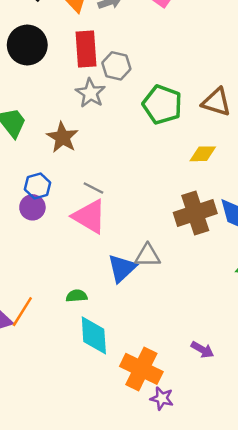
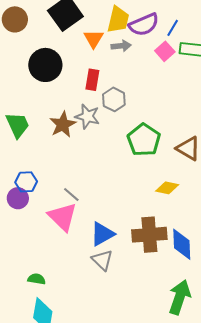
red rectangle: (86, 49) -> (92, 80), size x0.7
gray star: (90, 93) -> (87, 116), turned -30
brown star: (62, 137) -> (63, 125), moved
gray triangle: (148, 256) -> (102, 260), turned 30
blue triangle: (122, 268) -> (102, 234), moved

